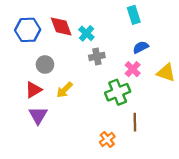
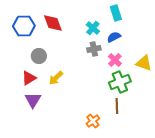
cyan cross: (86, 33) -> (93, 28), moved
blue semicircle: (141, 47) -> (114, 37), moved
gray cross: (97, 56) -> (94, 49), moved
green cross: (118, 92) -> (120, 82), moved

